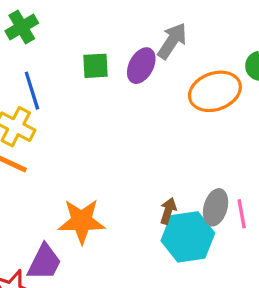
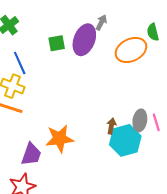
gray arrow: (172, 41) -> (101, 22), size x0.7
purple ellipse: (141, 66) -> (84, 40), size x1.4
purple trapezoid: (44, 262) -> (31, 154), moved

